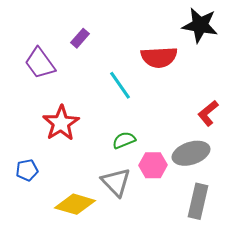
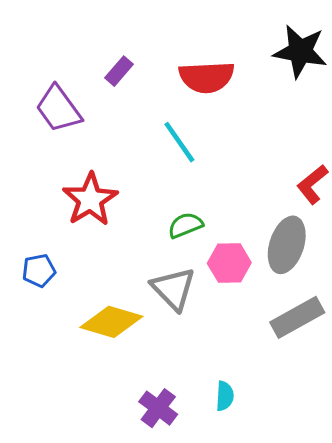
red semicircle: (159, 57) -> (207, 77), moved
gray ellipse: (191, 153) -> (287, 245), turned -54
gray rectangle: (198, 201) -> (297, 317), turned 48

